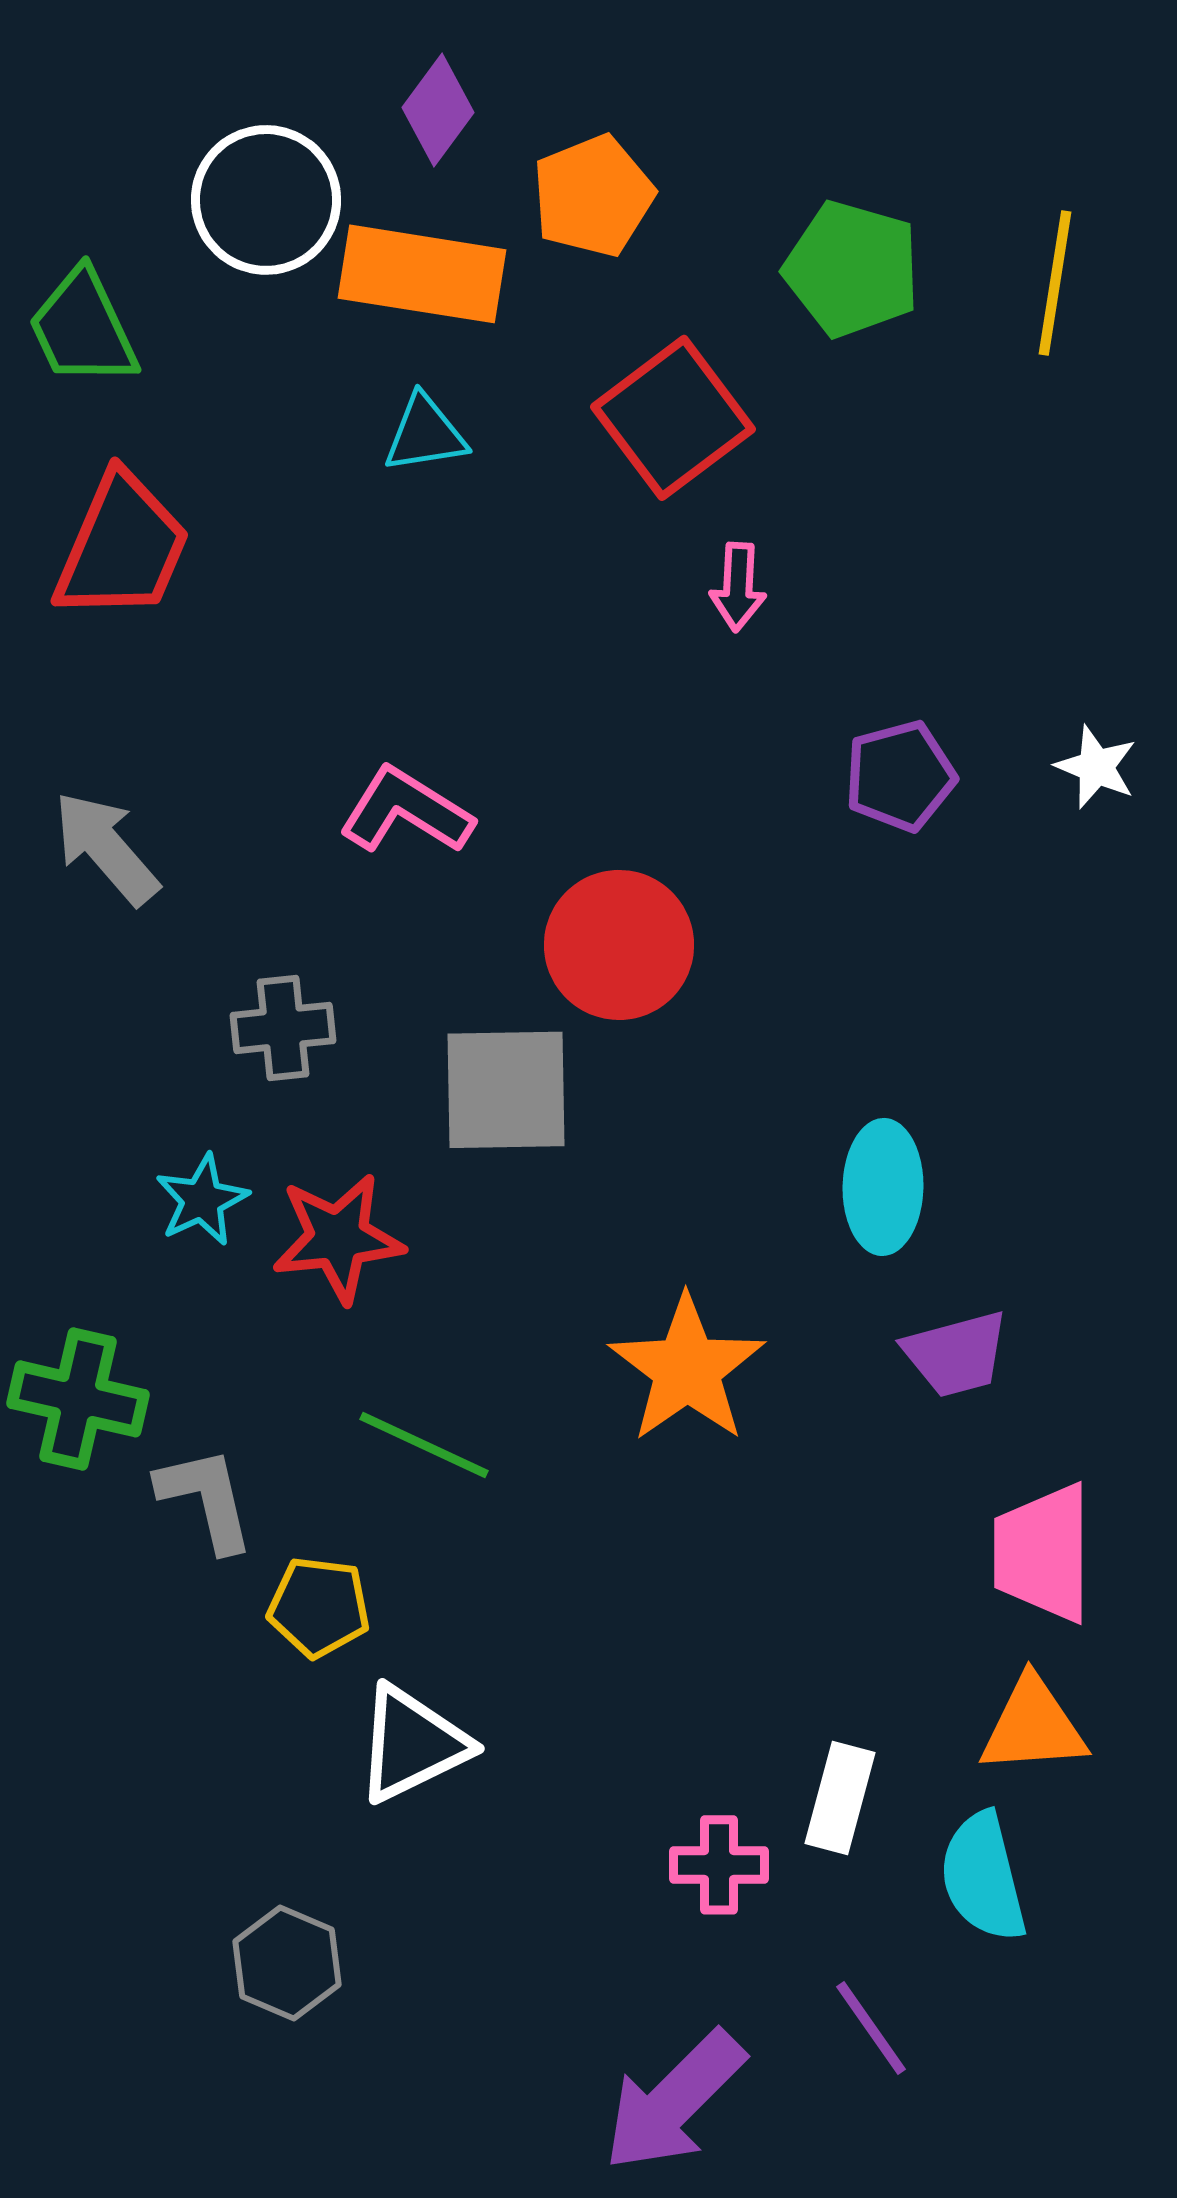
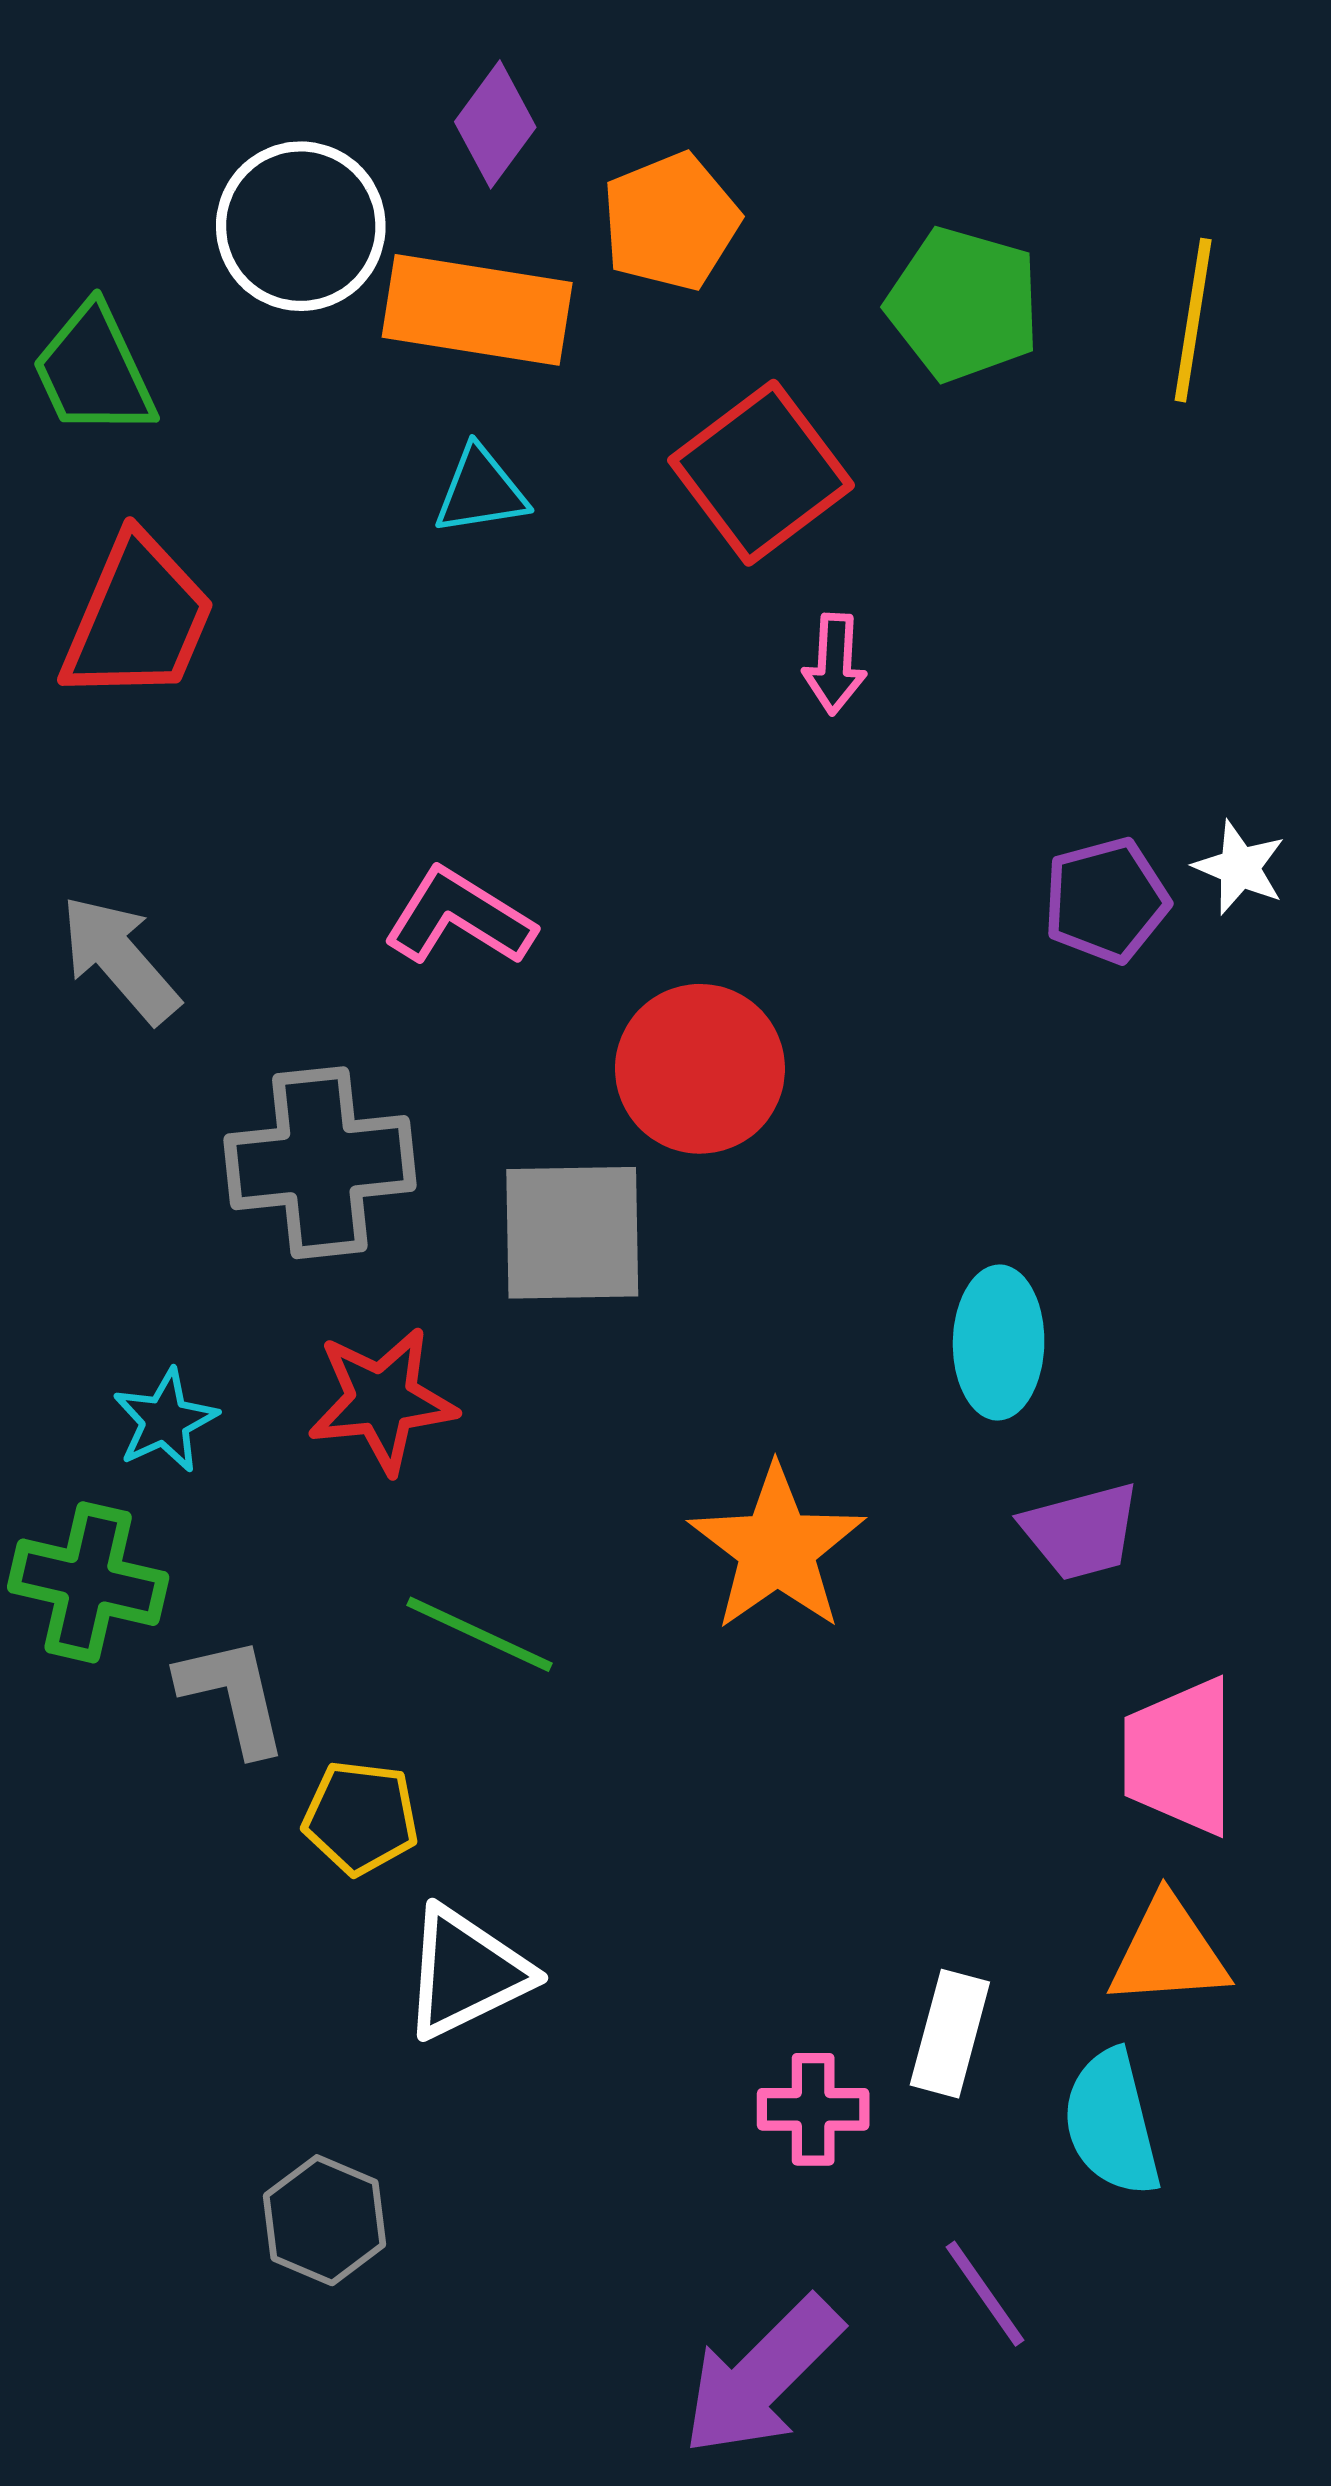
purple pentagon: (900, 776) -> (1106, 900), moved
gray cross: (283, 1028) -> (320, 1163), size x1.6
cyan star: (202, 1200) -> (165, 1421), moved

